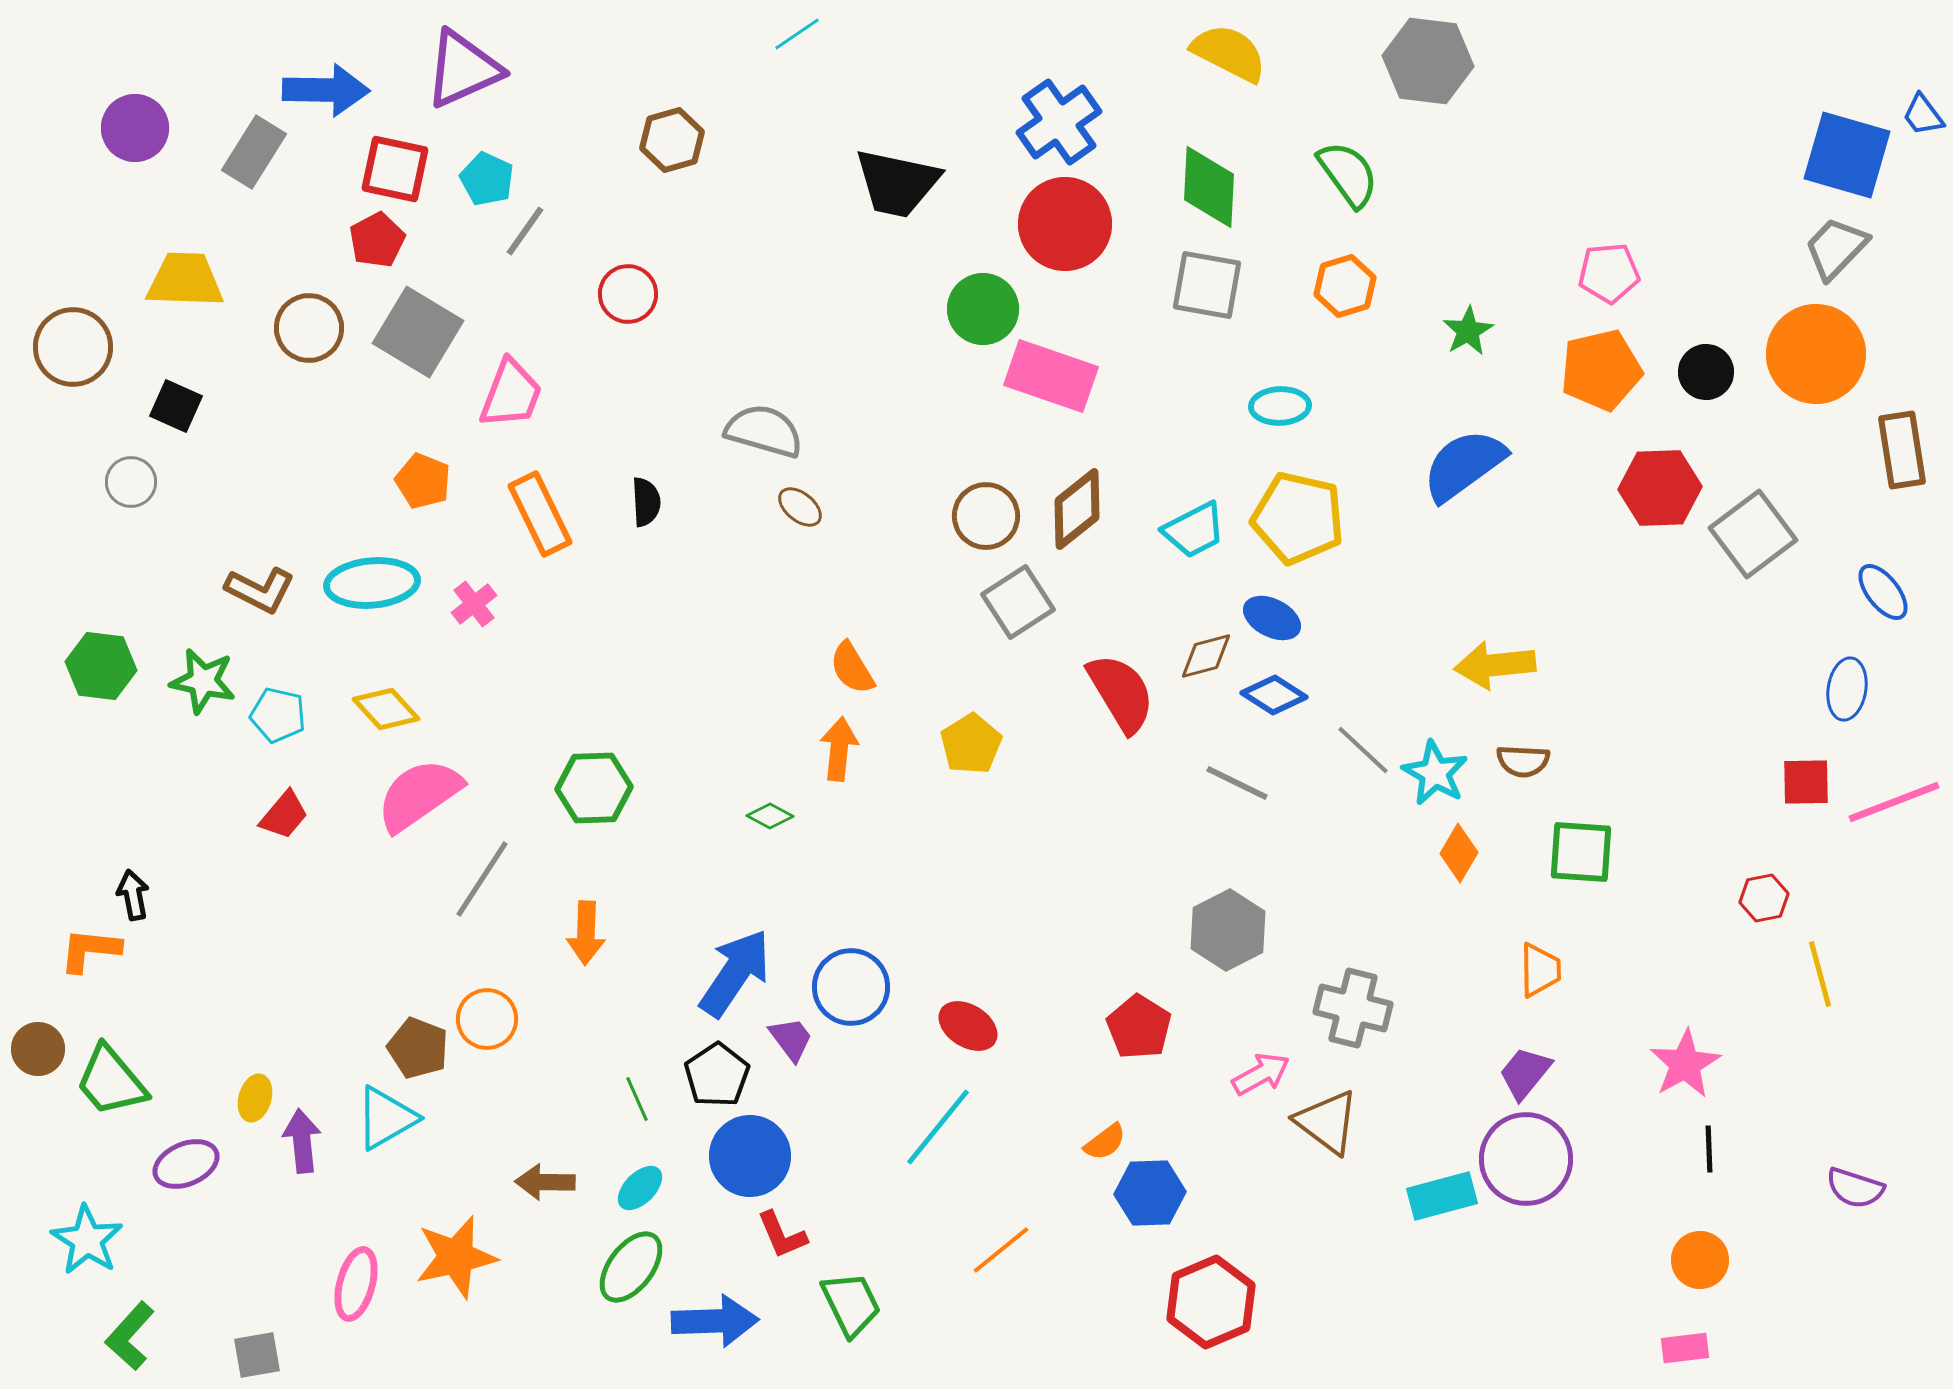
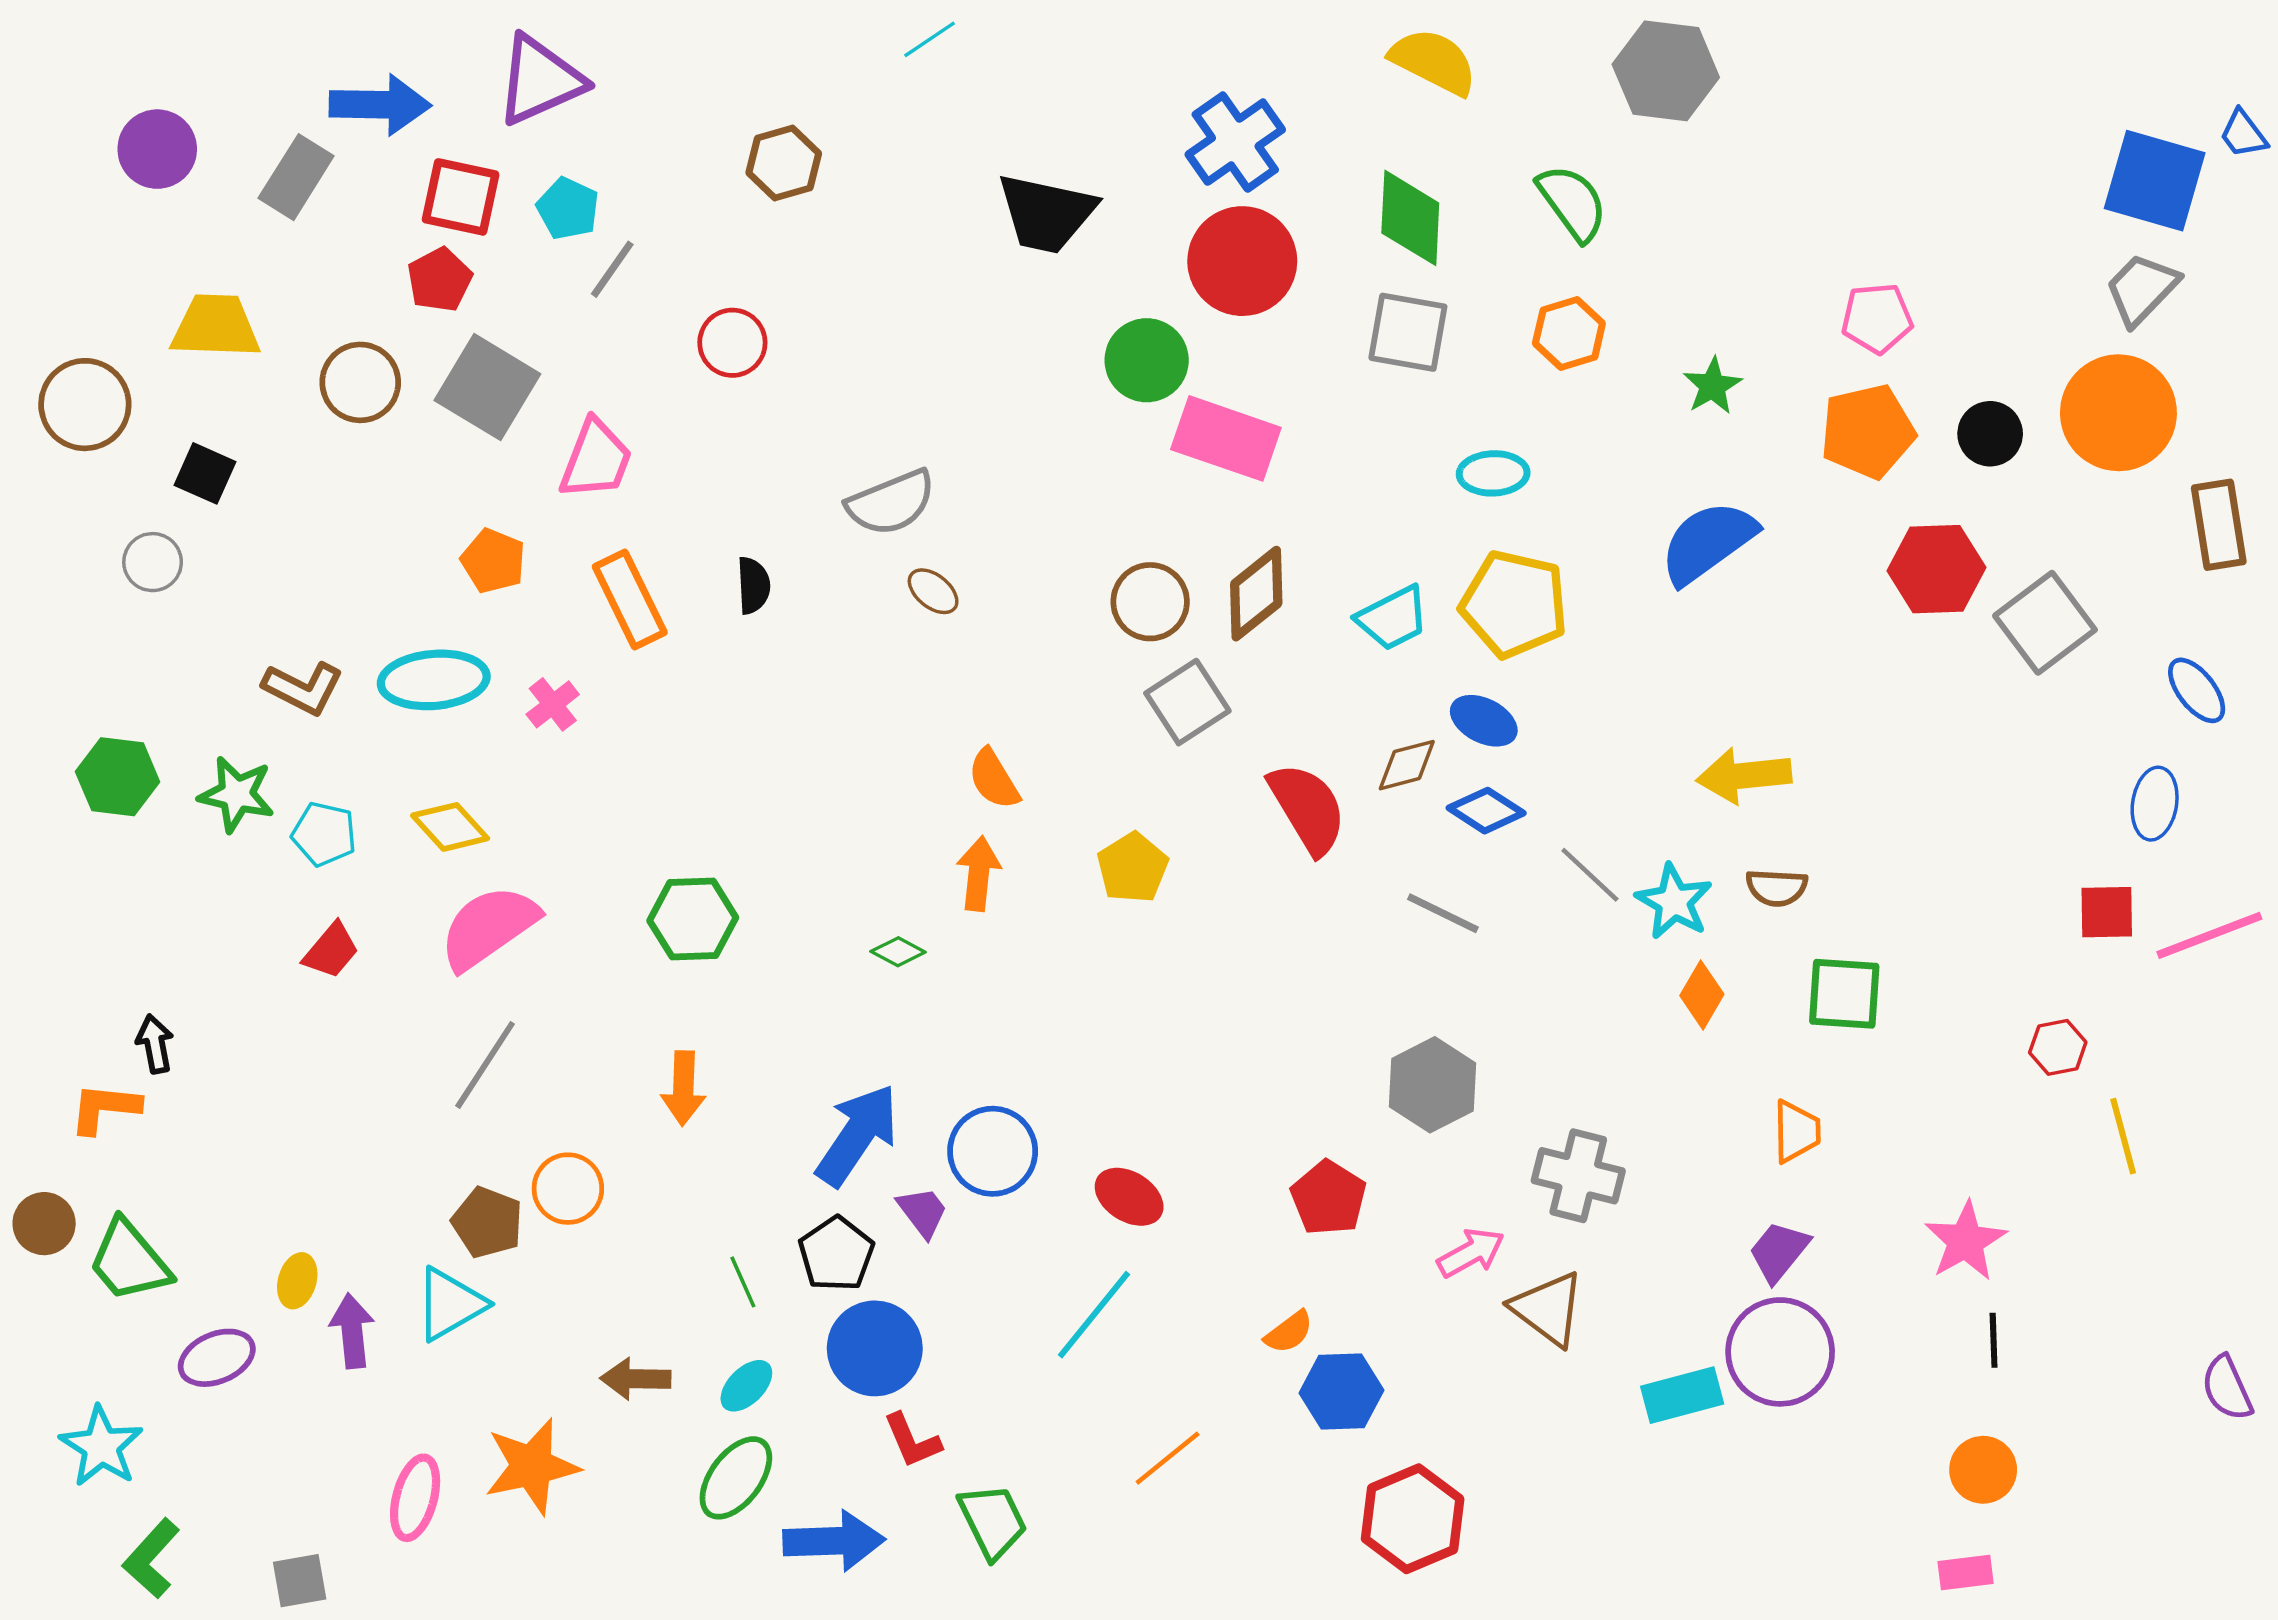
gray semicircle: (764, 431) -> (891, 503), turned 142
gray line: (482, 879) -> (485, 1065), moved
purple semicircle: (1855, 1188) -> (2227, 1388), moved, turned 48

